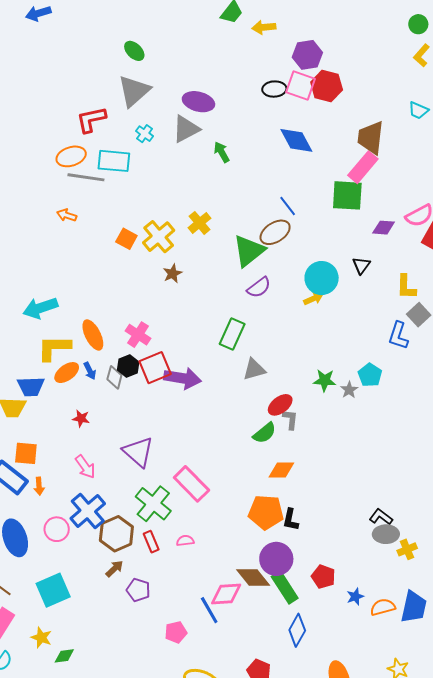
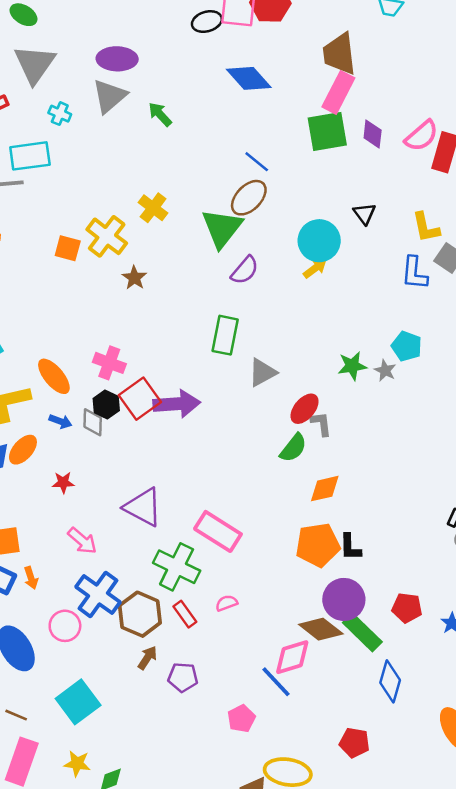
purple diamond: (384, 228) -> (373, 134), moved, turned -75
blue L-shape: (398, 336) -> (414, 273), moved
blue arrow: (90, 371) -> (60, 421), turned -30
orange ellipse: (67, 373) -> (23, 450), moved

